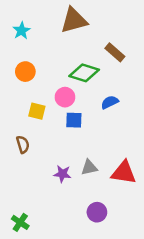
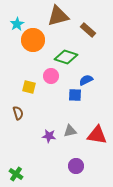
brown rectangle: (115, 52) -> (88, 30), moved
orange circle: (25, 72) -> (33, 40), moved, size x1.5
blue square: (74, 120) -> (75, 95), moved

